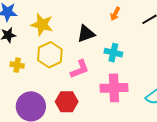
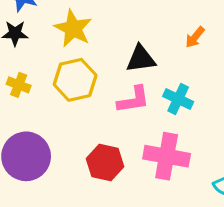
pink L-shape: (80, 69) -> (133, 100), moved
red hexagon: (67, 102) -> (105, 163), moved

